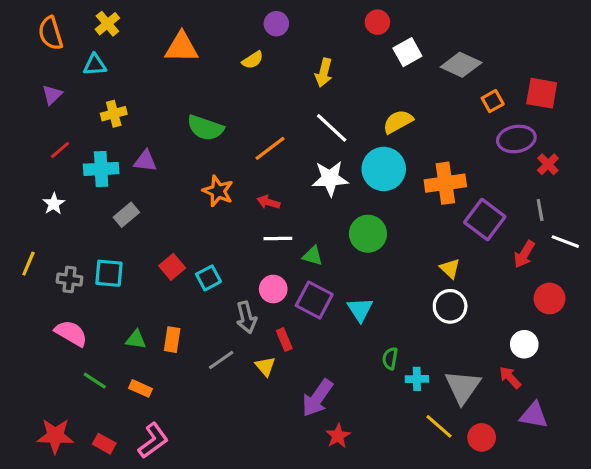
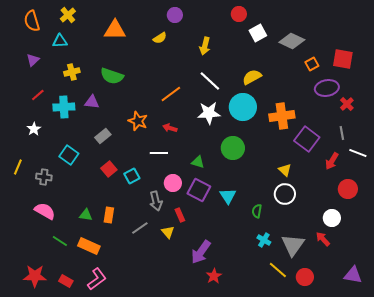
green semicircle: (205, 128) -> (112, 76), moved
gray rectangle: (126, 215) -> (103, 136), moved
white line: (278, 238) -> (159, 153), moved
cyan square: (109, 273) -> (69, 155), moved, turned 30
green semicircle: (390, 358) -> (257, 211), moved
cyan cross: (417, 379) -> (264, 240), turned 32
orange rectangle: (141, 388) -> (89, 246), size x1.5
purple triangle: (534, 415) -> (353, 275), moved

